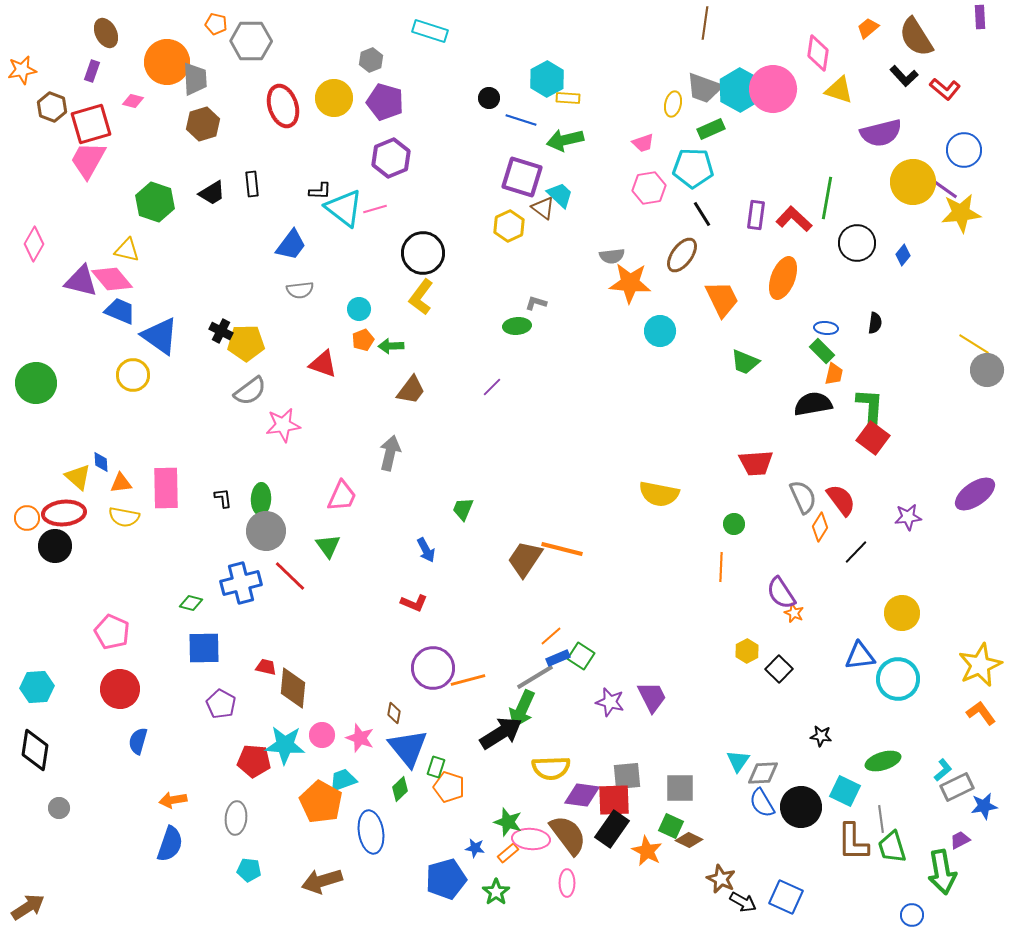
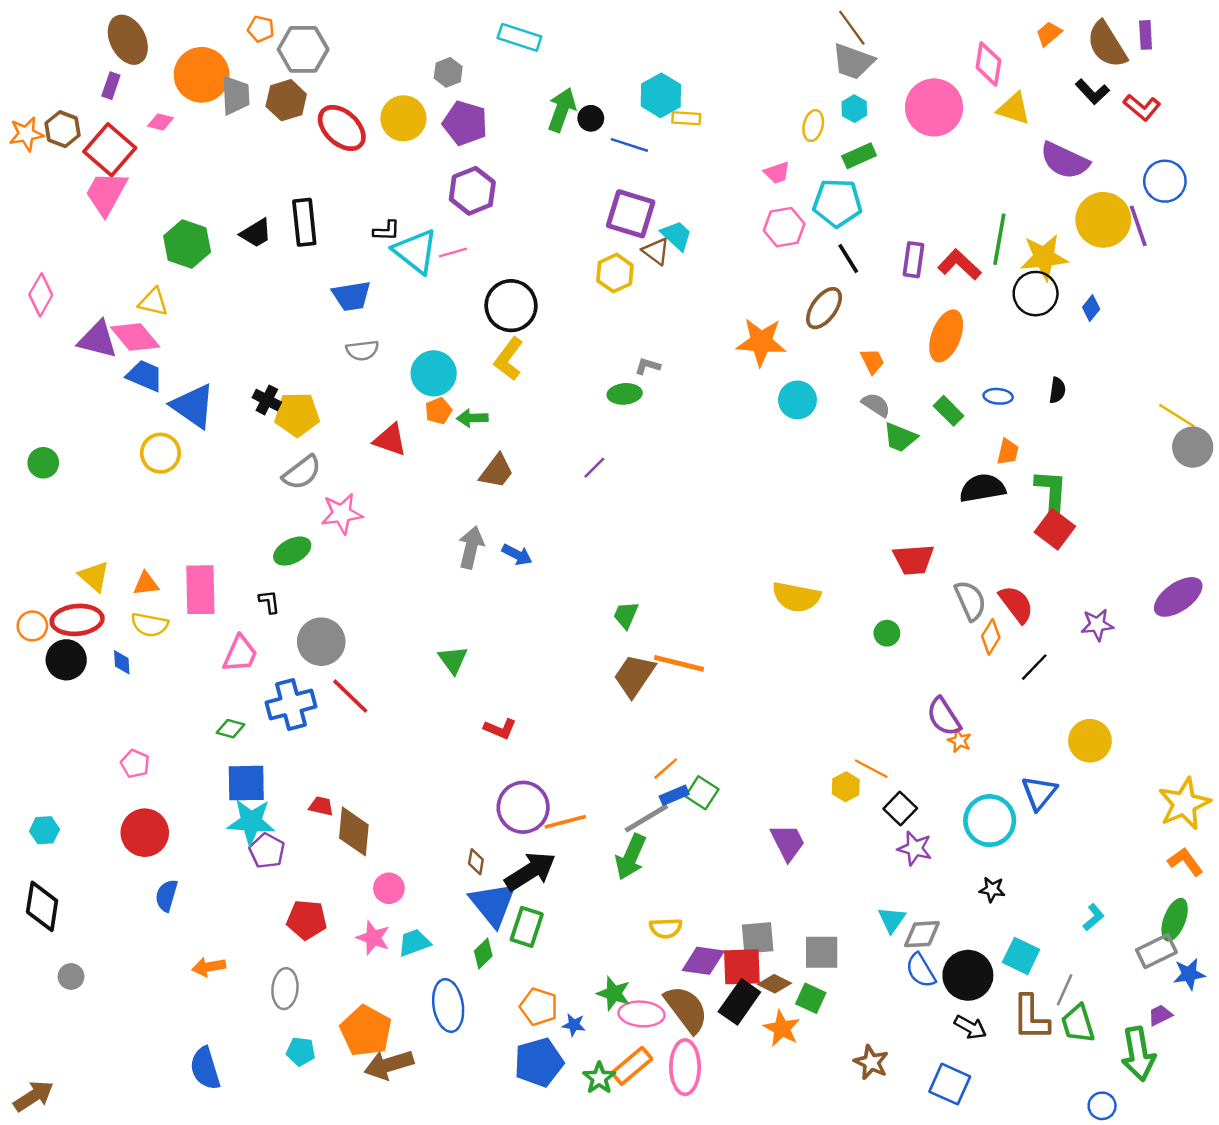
purple rectangle: (980, 17) -> (1146, 35), moved
brown line: (705, 23) -> (852, 28), turned -44
brown ellipse: (106, 33) -> (128, 40), size x1.4
orange star: (22, 70) -> (26, 134), moved
gray trapezoid: (704, 88) -> (853, 61), moved
cyan hexagon: (740, 90) -> (854, 109), moved, size x0.5
red ellipse: (283, 106) -> (342, 128), turned -30
red square: (91, 124) -> (110, 150), turned -33
brown hexagon: (203, 124) -> (286, 100), moved
purple semicircle: (881, 133) -> (1065, 161), turned 39
green arrow: (565, 140) -> (562, 110), moved, turned 123
black rectangle: (252, 184) -> (304, 222), size x1.5
purple line: (942, 187) -> (1138, 226), turned 36
yellow star: (961, 213) -> (1044, 257), moved
blue trapezoid: (291, 245) -> (351, 296), turned 44
gray semicircle: (612, 256) -> (876, 405), moved, turned -140
orange trapezoid: (722, 299) -> (872, 361), size x0.6
cyan circle: (359, 309) -> (434, 373), size x1.6
green rectangle: (822, 351) -> (949, 411), moved
green circle: (36, 383) -> (43, 463), size x0.6
blue diamond: (101, 462) -> (122, 662), moved
pink trapezoid: (342, 496) -> (240, 654), moved
green ellipse: (261, 499) -> (292, 551), moved, turned 60
green trapezoid: (463, 509) -> (626, 615), moved
green triangle: (328, 546) -> (453, 660), moved
blue arrow: (426, 550) -> (517, 555), moved, turned -35
orange line: (721, 567) -> (871, 769), moved, turned -64
pink pentagon: (112, 632) -> (135, 764), size x0.7
yellow hexagon: (747, 651) -> (846, 787), moved
blue triangle: (860, 656) -> (1039, 793), turned -44
black square: (779, 669) -> (900, 808), moved
cyan circle: (898, 679) -> (990, 821), moved
cyan hexagon: (37, 687) -> (44, 830), size x0.7
purple star: (610, 702) -> (915, 848), moved
black arrow: (501, 733) -> (530, 871), moved
pink star: (360, 738) -> (373, 938), moved
cyan star: (285, 745) -> (251, 822), moved
green ellipse: (883, 761) -> (1175, 920), moved, turned -52
green rectangle: (436, 767) -> (527, 927), size x1.5
yellow semicircle: (551, 768) -> (666, 928), size x0.7
cyan L-shape: (943, 770) -> (1094, 917), moved
orange pentagon: (449, 787) -> (539, 1007), moved
orange pentagon: (321, 802) -> (366, 1031), moved
gray line: (881, 819) -> (1065, 990), turned 32
brown diamond: (689, 840) -> (774, 984), moved
blue semicircle: (170, 844) -> (205, 1068), moved, turned 144
orange rectangle: (508, 853) -> (632, 1066), moved, size x1.6
pink ellipse: (567, 883) -> (685, 1067), size x1.6
black arrow: (743, 902) -> (970, 1027), moved

